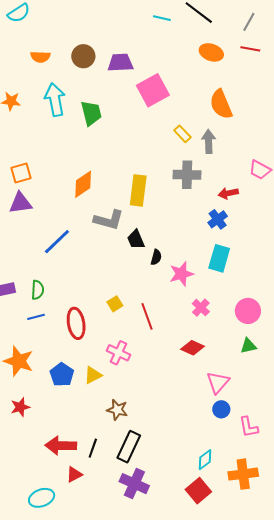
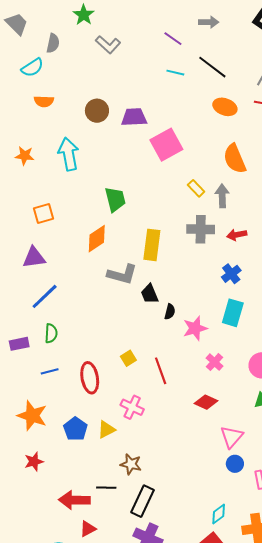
orange semicircle: (40, 57) -> (44, 101), moved
green trapezoid: (91, 113) -> (115, 199), moved
orange square: (21, 173) -> (43, 213), moved
red arrow: (228, 193) -> (237, 235), moved
blue line: (57, 242) -> (45, 296), moved
green semicircle: (38, 290) -> (51, 333), moved
black line: (93, 448) -> (106, 488), moved, turned 72

